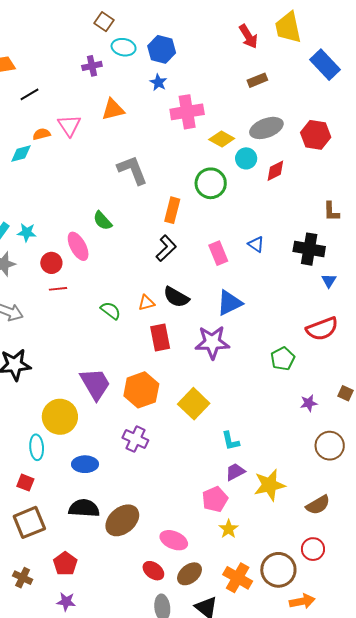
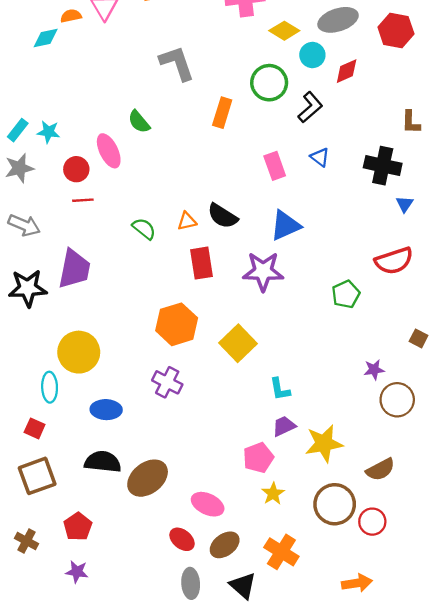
black L-shape: (166, 248) -> (310, 107), moved
purple trapezoid: (95, 384) -> (74, 269), moved, turned 39
purple star: (309, 403) -> (374, 370), moved
brown circle: (278, 570) -> (335, 504), moved

